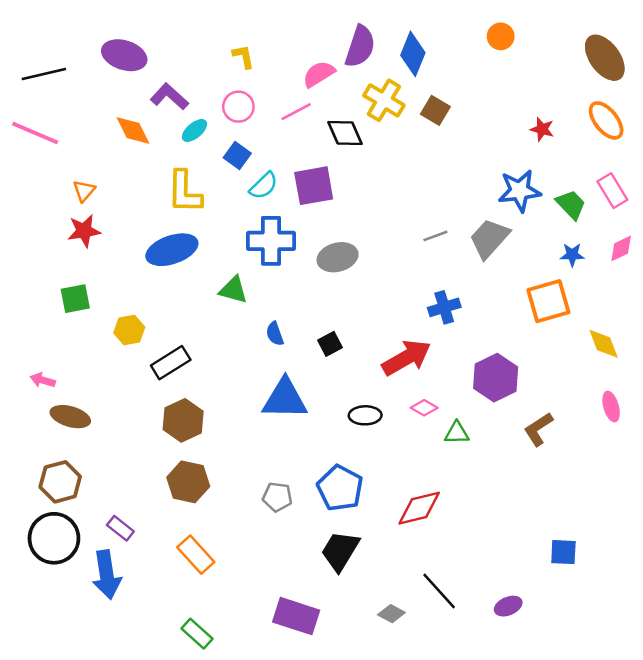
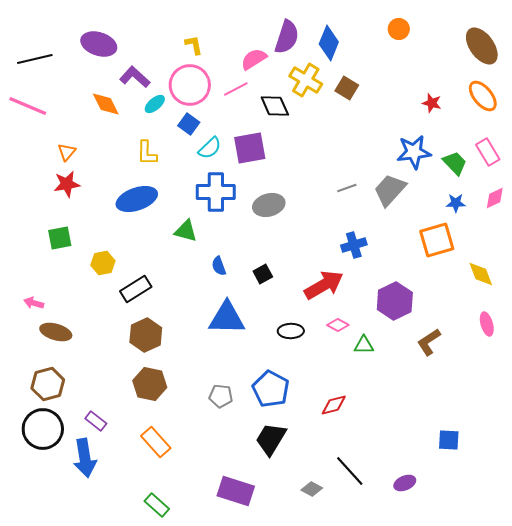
pink circle: (238, 107) -> (190, 85), size x1.6
yellow L-shape: (184, 192) -> (147, 153), size x0.7
red diamond: (419, 508) -> (334, 405), size x0.7

